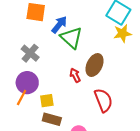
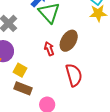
yellow square: (47, 101) -> (20, 70), turned 32

